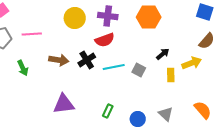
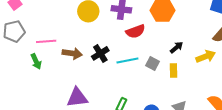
pink line: (32, 34) -> (46, 41), moved
red semicircle: (105, 40) -> (135, 31), moved
yellow rectangle: (171, 75) -> (174, 70), moved

